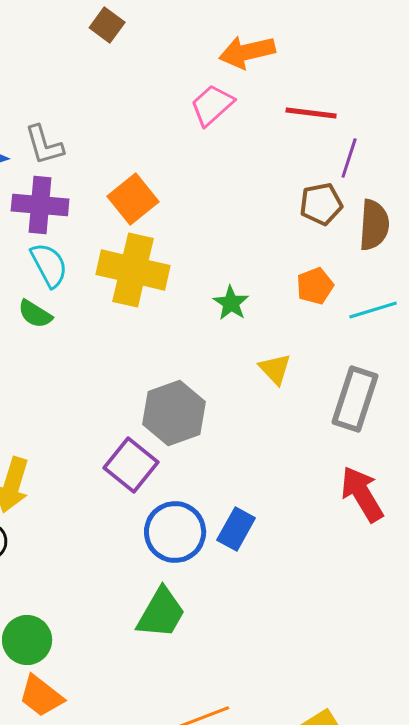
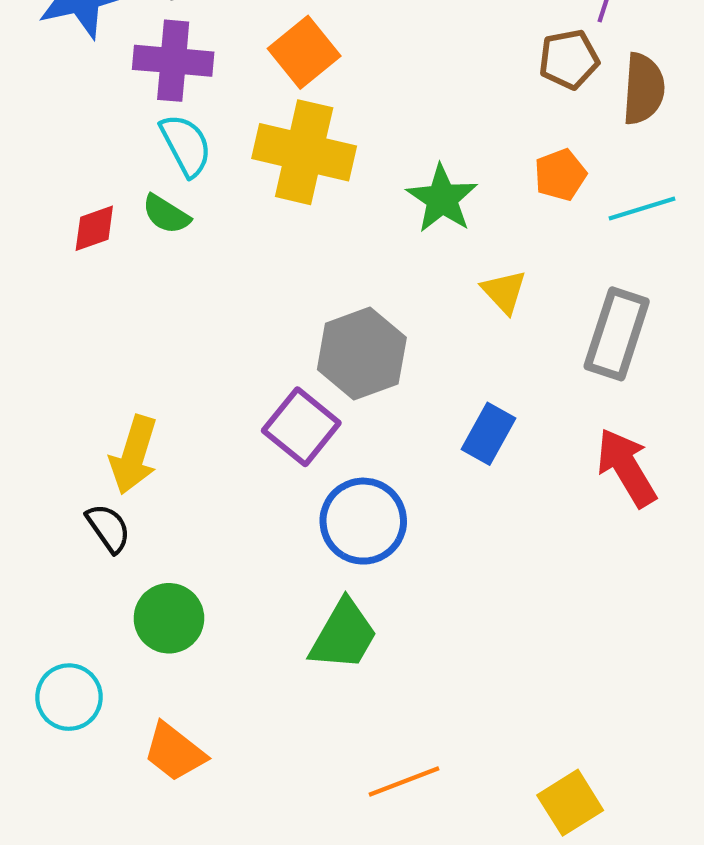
green star: (231, 303) -> (442, 199), size x1.4
blue rectangle: (236, 529) -> (489, 434), moved
green circle: (27, 640) -> (169, 618), moved

